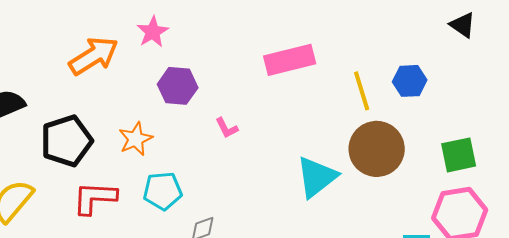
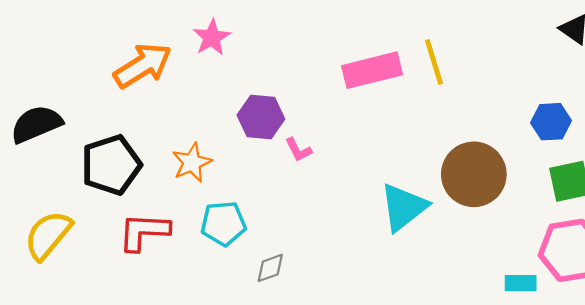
blue hexagon: (410, 81) -> (551, 122), moved
purple hexagon: (178, 86) -> (261, 117), moved
yellow line: (362, 91) -> (434, 62), moved

